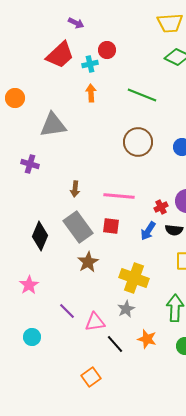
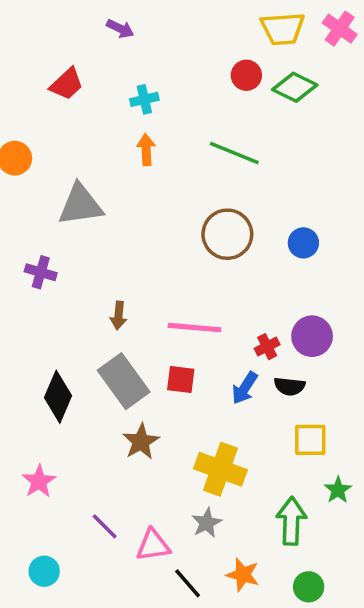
red circle: (107, 50) -> (246, 75), moved
red trapezoid: (60, 55) -> (67, 84), moved, size x0.7

